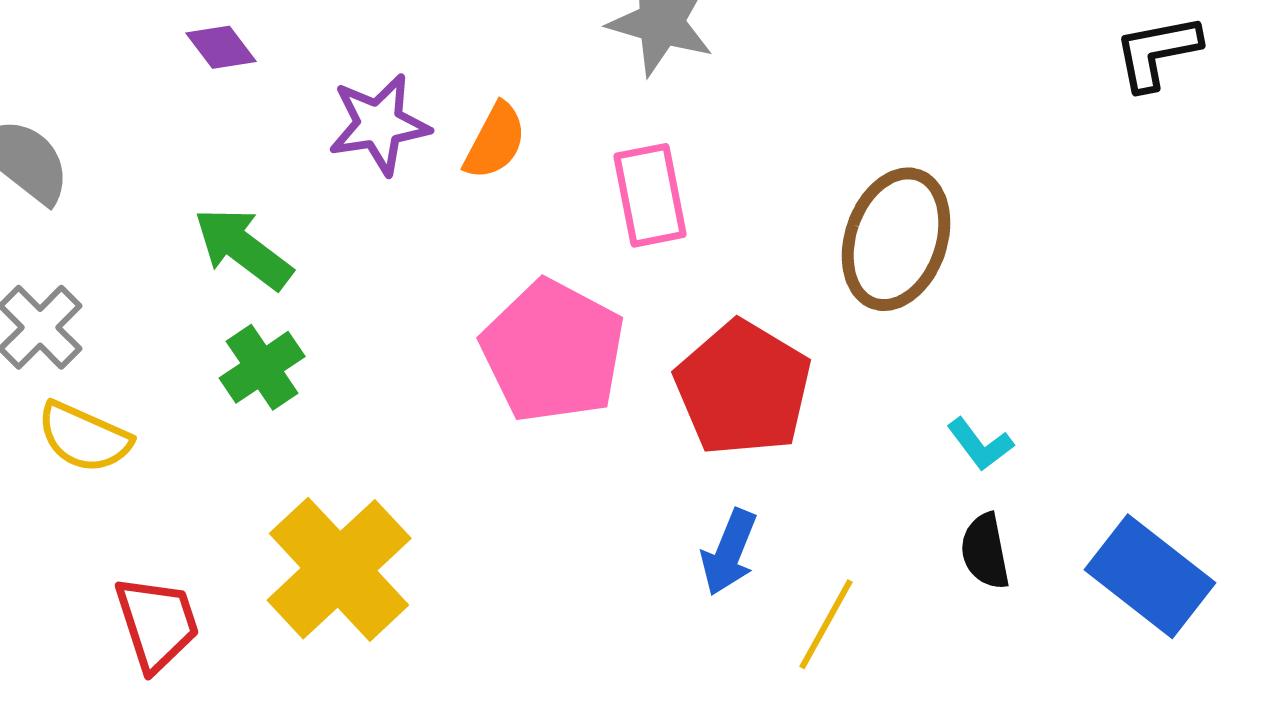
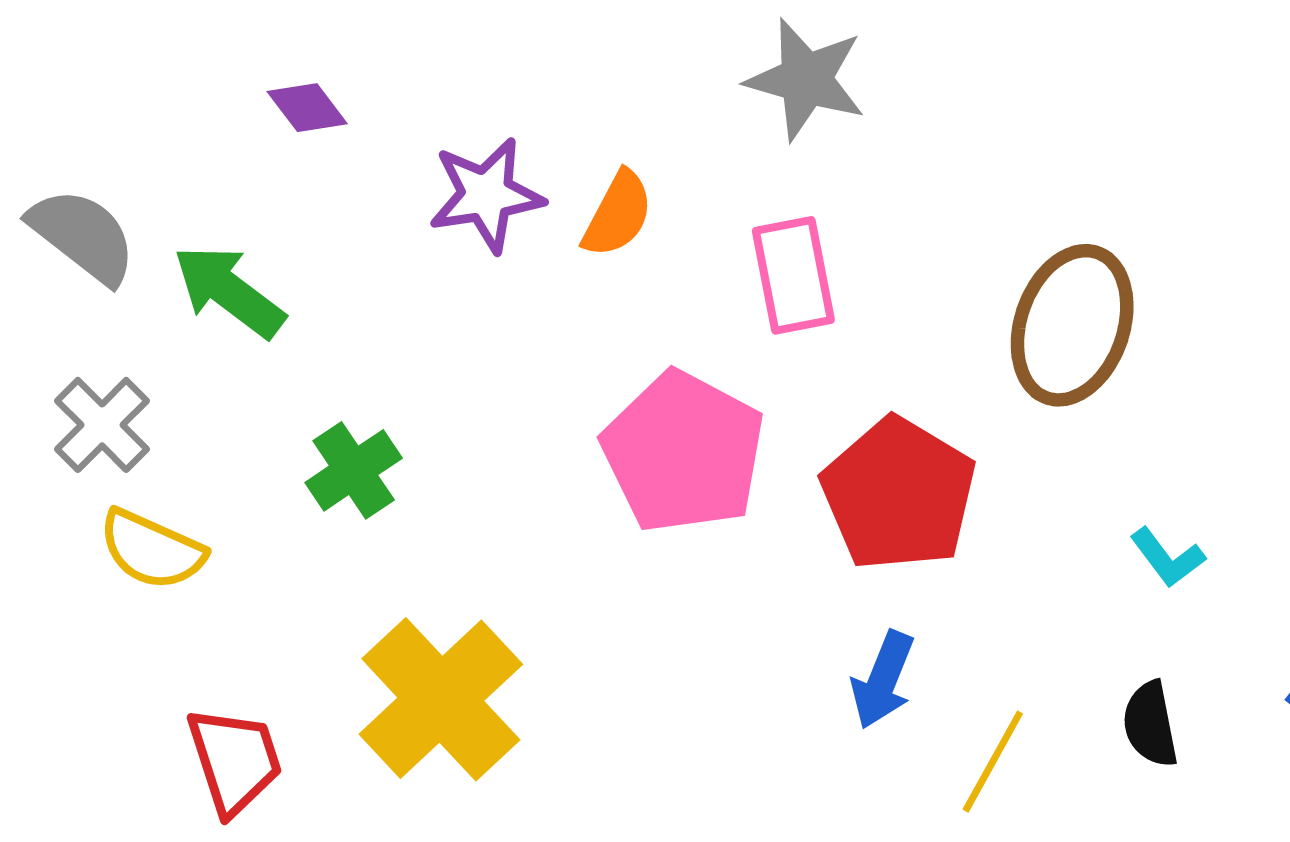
green arrow: (243, 248) -> (229, 291), moved
black semicircle: (985, 551) -> (1150, 724), moved

